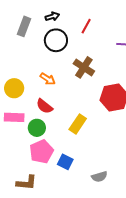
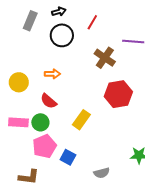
brown cross: (84, 67) -> (105, 58), moved
orange arrow: (48, 79) -> (52, 74), turned -35
pink rectangle: (14, 117) -> (18, 122), moved

